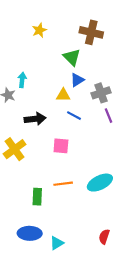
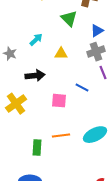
cyan arrow: (22, 80) -> (36, 40), moved, turned 40
blue triangle: (77, 80) -> (97, 31), moved
blue line: (74, 116) -> (82, 88), moved

